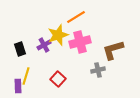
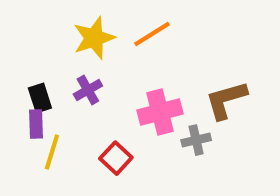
yellow star: (58, 35) -> (94, 38), moved
pink cross: (80, 42) -> (160, 112), moved
purple rectangle: (18, 86) -> (36, 124), moved

